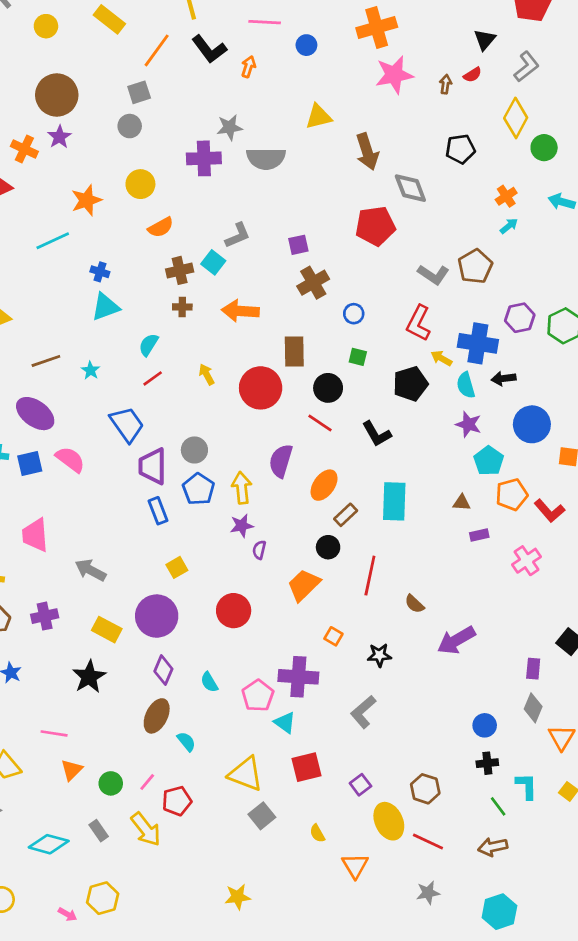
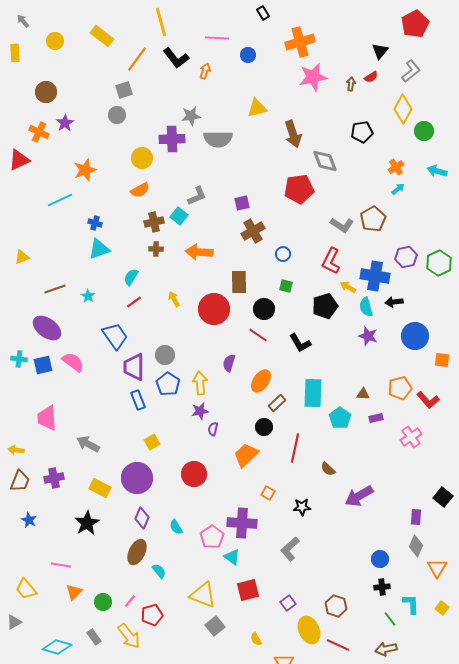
brown circle: (57, 95) -> (46, 92), moved, size x0.7
yellow circle: (140, 184) -> (142, 158), moved
purple semicircle: (281, 461) -> (229, 363), size x0.7
cyan pentagon: (489, 461) -> (340, 418), moved

